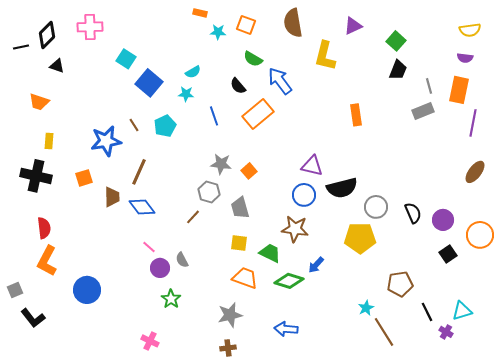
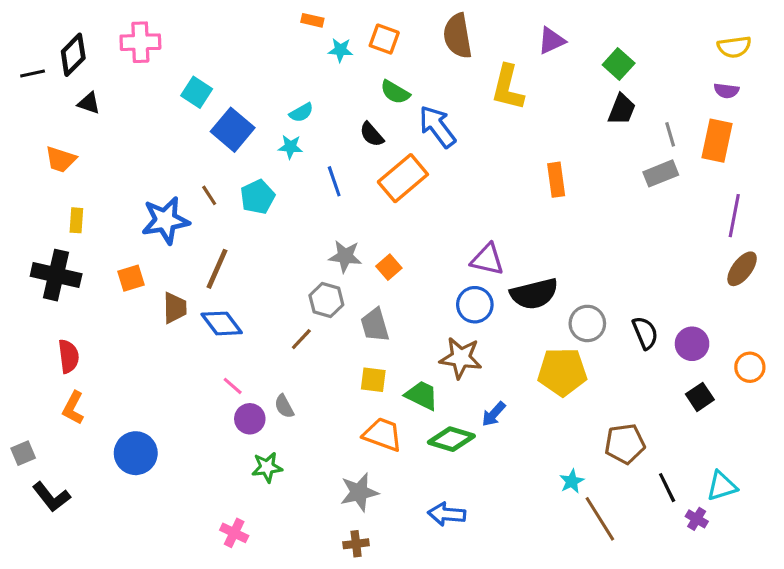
purple line: (473, 123) -> (734, 216), moved
orange circle: (480, 235) -> (750, 367), size x0.7
orange L-shape: (47, 261) -> (73, 408), size x0.7
green star: (171, 299) -> (267, 467), turned 30

